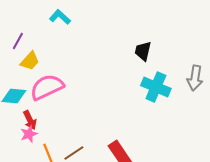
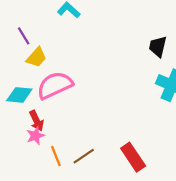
purple line: (18, 41) -> (24, 36), turned -60

